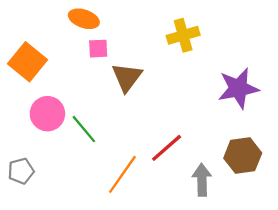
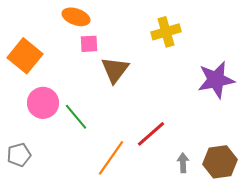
brown hexagon: (243, 156) -> (220, 162), moved
gray arrow: (202, 180) -> (183, 163), size x0.7

